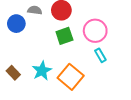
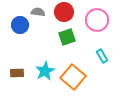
pink circle: (95, 31) -> (97, 20), moved
brown rectangle: (13, 73) -> (17, 73), turned -48

